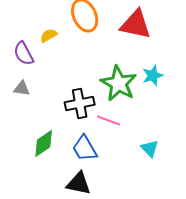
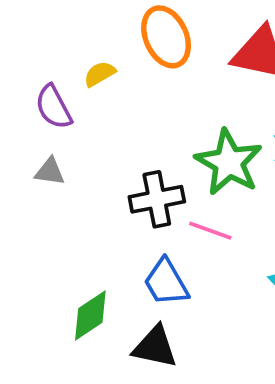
green diamond: (44, 143) -> (90, 315), moved

